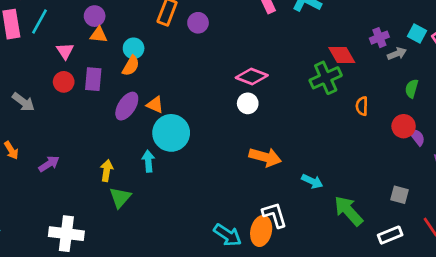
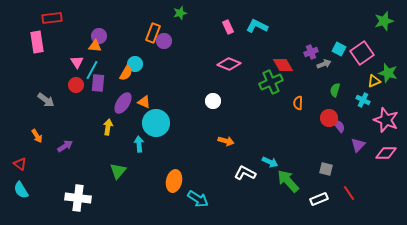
cyan line: (39, 21) -> (92, 70), moved
purple circle: (198, 23) -> (164, 41), moved
orange triangle: (99, 35) -> (95, 46), moved
cyan circle: (134, 48) -> (135, 64), moved
pink diamond: (252, 76) -> (229, 64), moved
orange arrow: (265, 157) -> (226, 141), size x0.7
yellow arrow: (107, 171) -> (108, 127), moved
cyan arrow: (312, 181) -> (270, 162), moved
white L-shape: (275, 215) -> (245, 173), moved, turned -45
orange ellipse: (261, 231) -> (174, 181), moved

